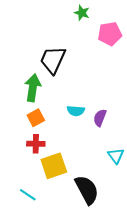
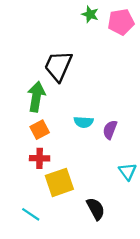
pink pentagon: (110, 34) -> (121, 22), moved
black semicircle: (87, 190) -> (96, 209), size x0.7

